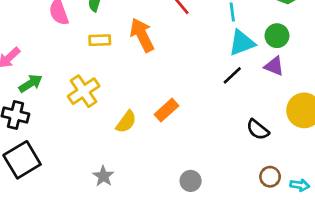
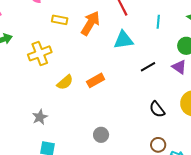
orange arrow: (142, 35) -> (90, 23), turned 45
cyan triangle: (242, 43) -> (123, 40), moved

